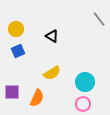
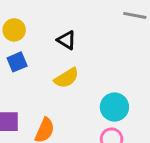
gray line: (99, 19) -> (135, 15), turned -42
yellow semicircle: (52, 73) -> (66, 78), moved

